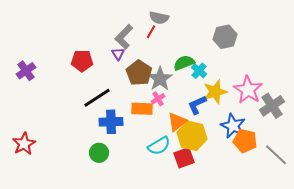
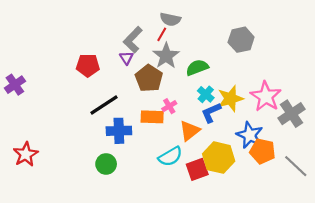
purple cross: (26, 71) -> (15, 85), moved
cyan cross: (199, 71) -> (206, 94), moved
gray star: (160, 79) -> (166, 56), moved
yellow hexagon: (192, 136) -> (219, 158), moved

